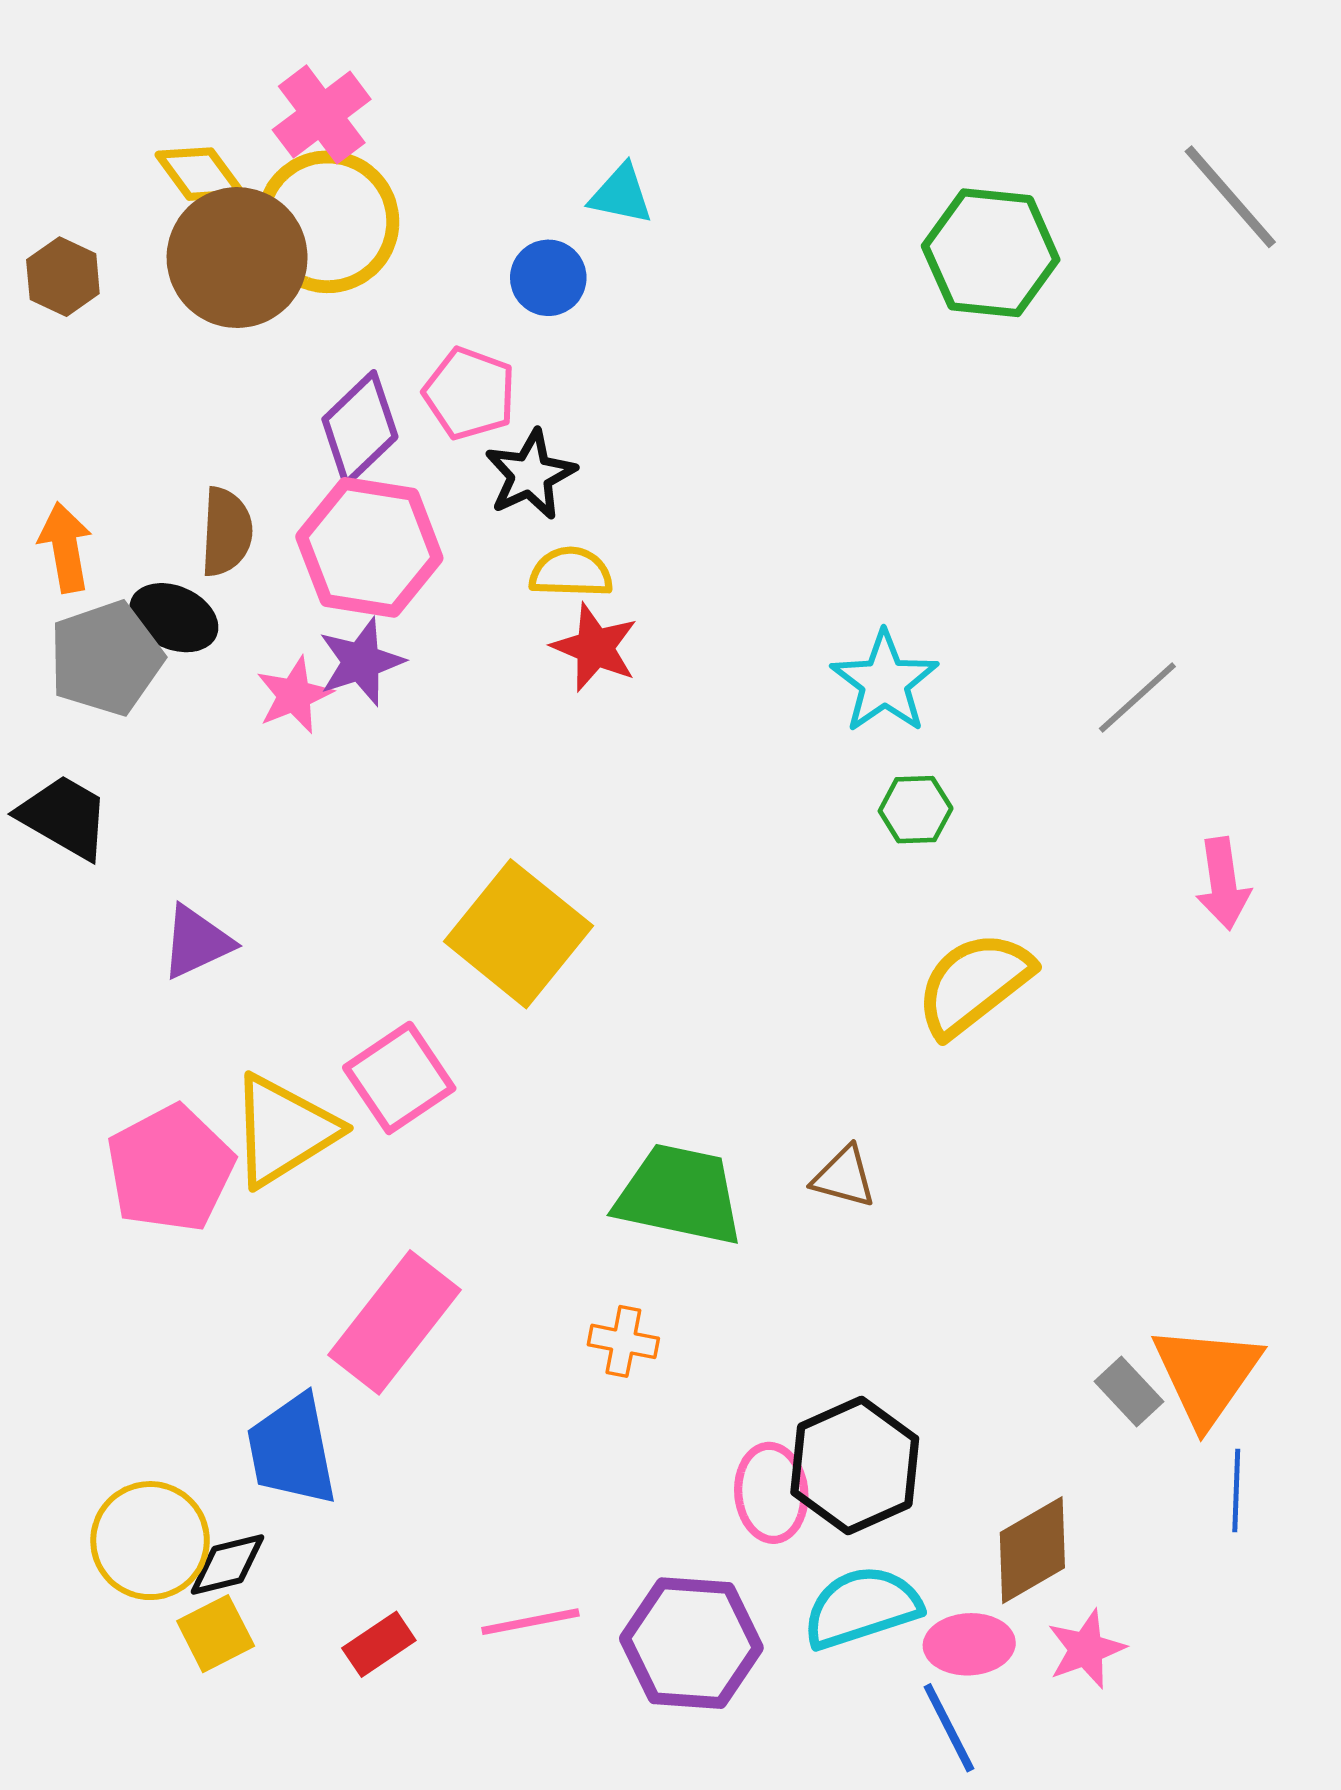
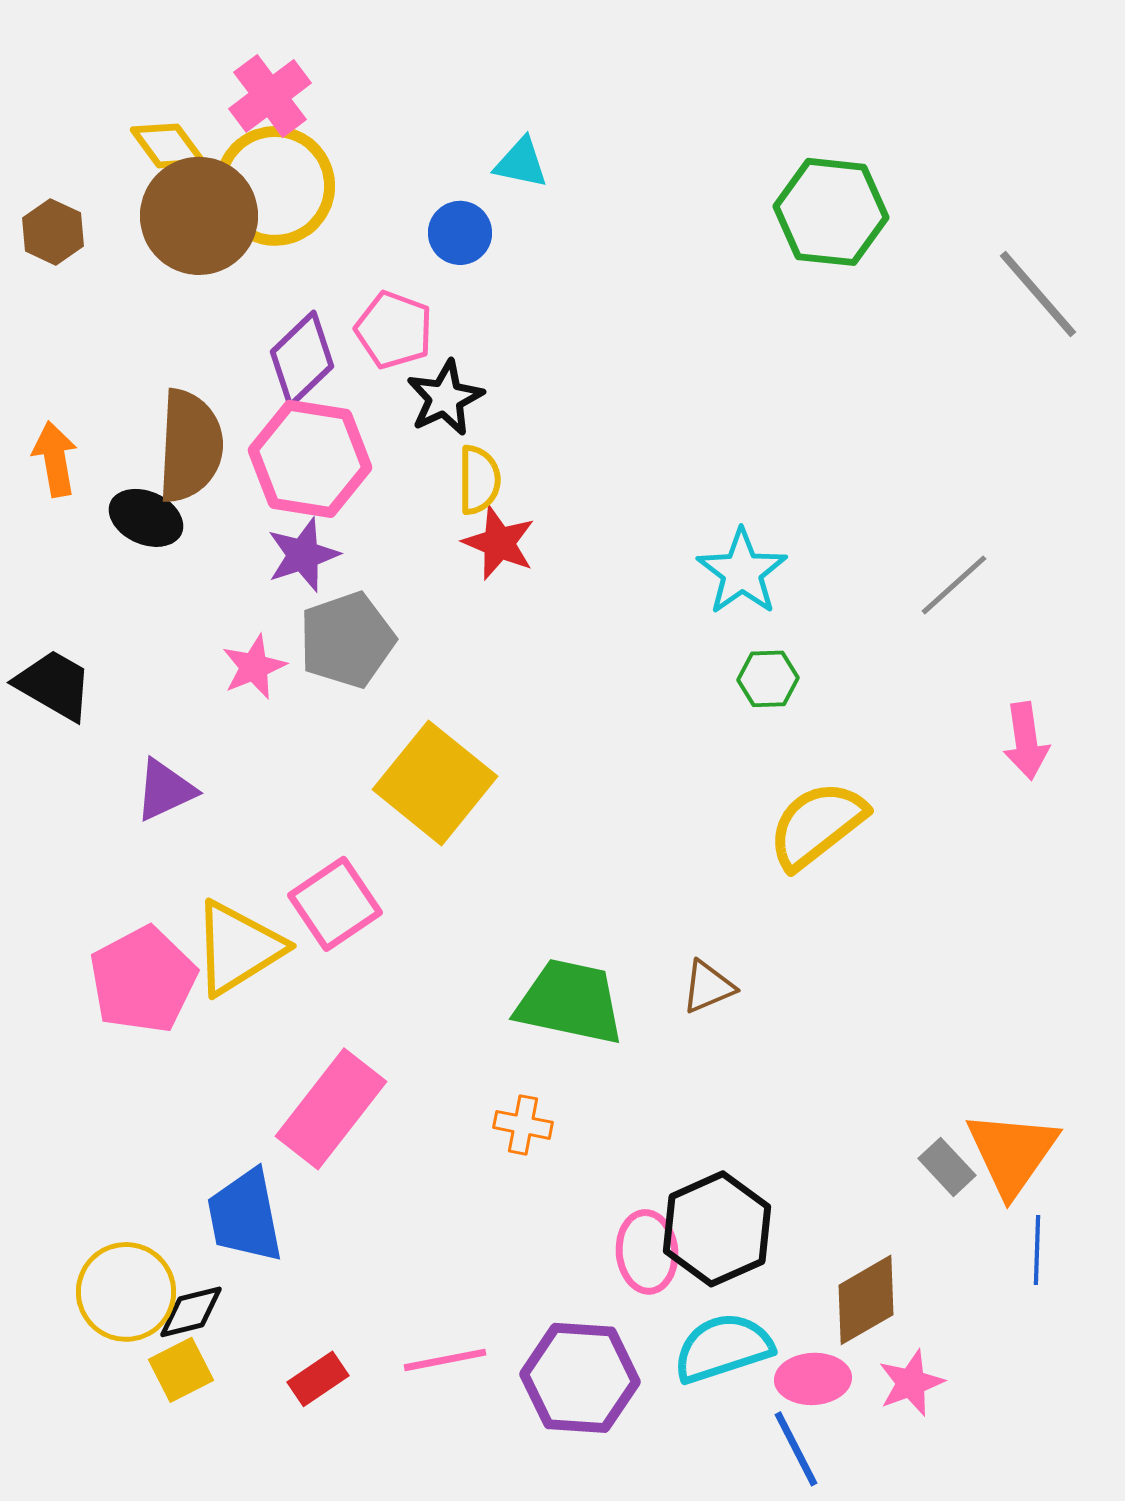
gray line: (1230, 197) -> (1038, 294), moved
brown semicircle: (226, 532) -> (190, 446), size x1.5
yellow semicircle: (571, 572) -> (479, 480), turned 88
gray pentagon: (106, 658) -> (347, 640), moved
pink star: (294, 695) -> (254, 667), moved
brown triangle: (844, 1177) -> (708, 987), turned -38

